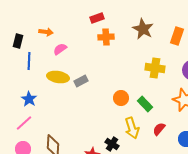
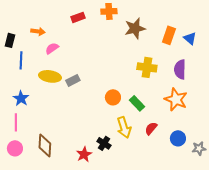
red rectangle: (97, 18) -> (78, 17), moved
brown star: (143, 29) -> (135, 28), turned 30
orange cross: (106, 37) -> (109, 11), moved
pink line: (24, 123) -> (16, 122), turned -48

